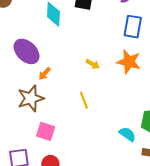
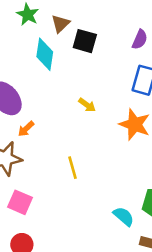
yellow arrow: (93, 64) -> (87, 105), moved

